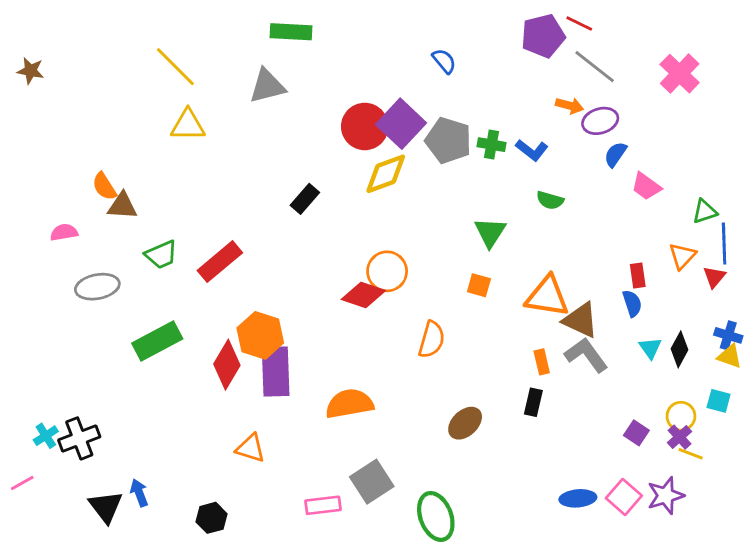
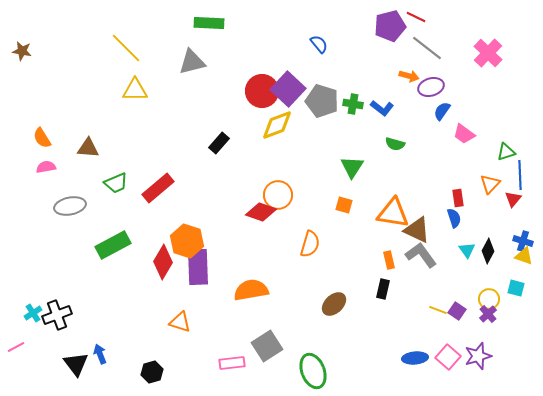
orange semicircle: (104, 186) -> (42, 138), moved
yellow line: (691, 454) -> (438, 310), moved

